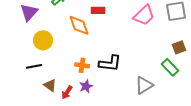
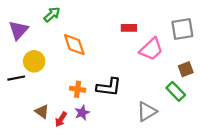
red rectangle: (98, 10) -> (129, 28), moved
pink trapezoid: (144, 15) -> (151, 49), moved
black line: (34, 66) -> (16, 78), moved

